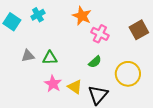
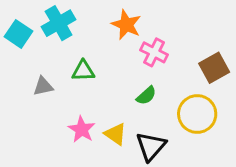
cyan cross: (38, 15) -> (59, 23), size x1.5
brown square: (139, 30) -> (214, 68), moved
green triangle: (50, 58) -> (83, 71), moved

